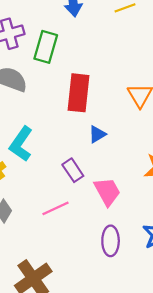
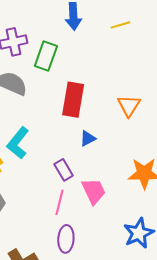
pink line: (56, 208) -> (60, 202), moved, turned -55
purple ellipse: (111, 241) -> (66, 239), moved

